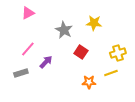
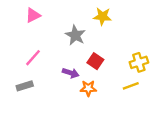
yellow star: (94, 23) -> (102, 16), moved
purple arrow: (46, 62) -> (71, 73), moved, turned 64
orange star: (89, 82) -> (88, 88), moved

